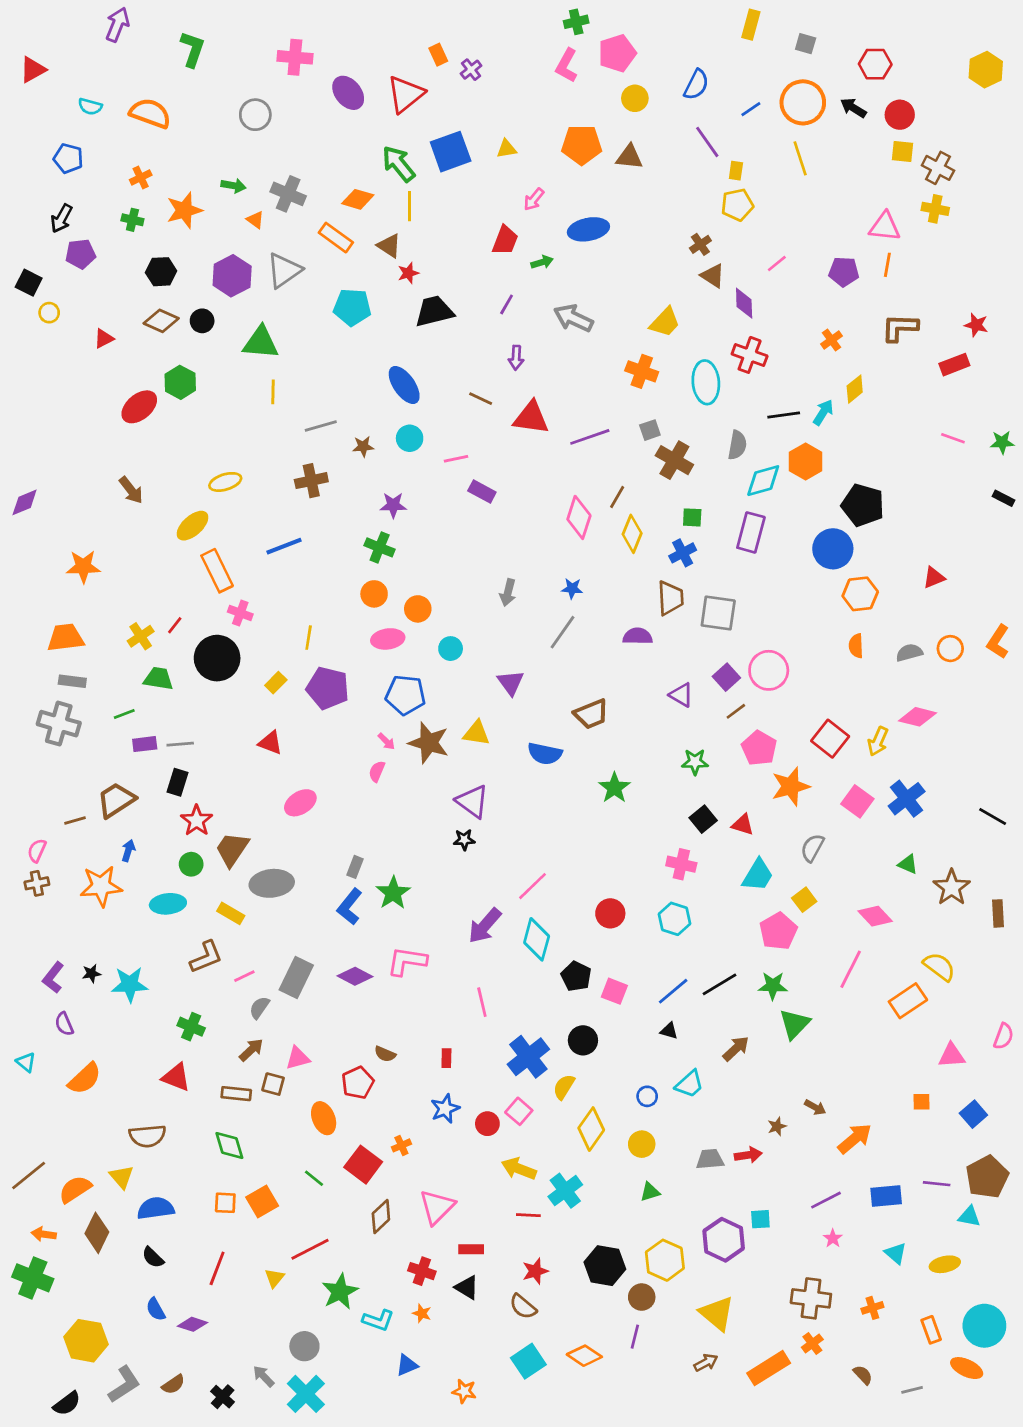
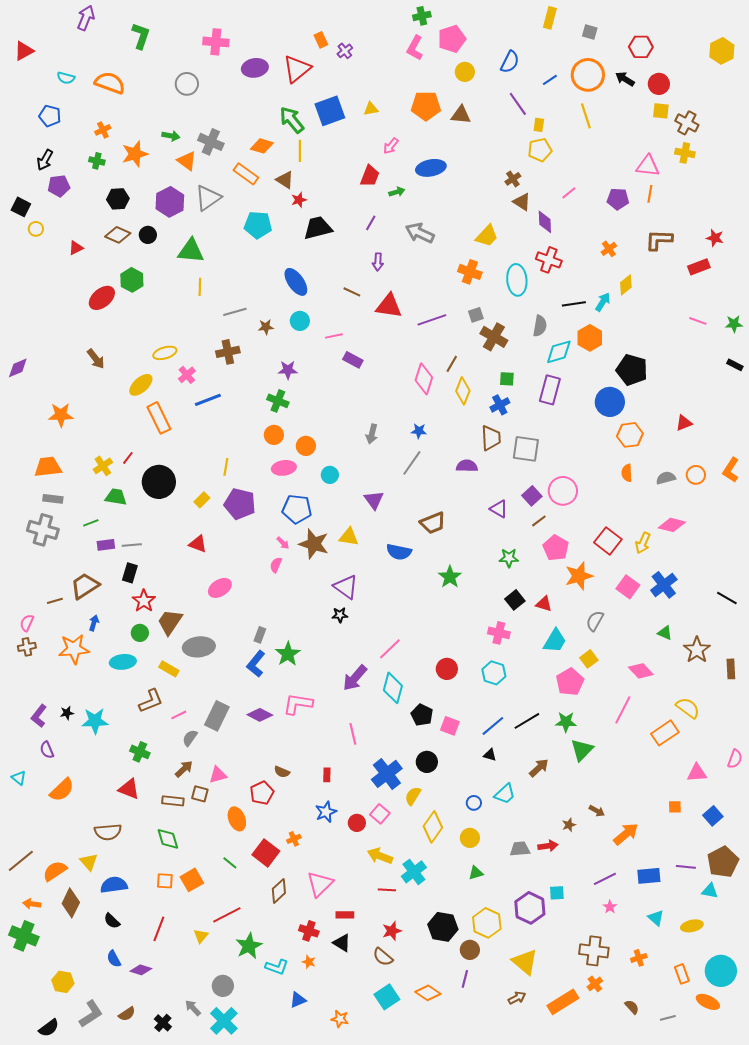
purple ellipse: (348, 93) -> (255, 68), turned -60
orange triangle: (255, 220) -> (187, 161), size x1.5
pink cross: (240, 613) -> (187, 375), moved, turned 30
yellow hexagon: (86, 1341) -> (63, 982), size x0.7

